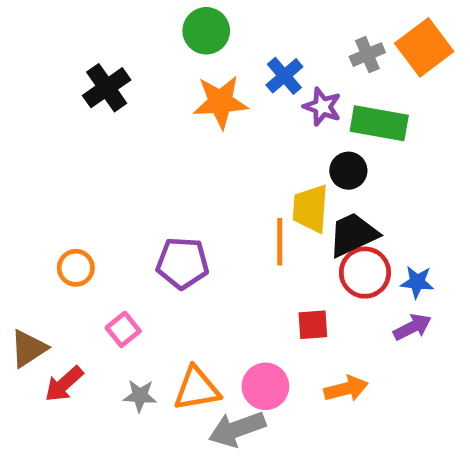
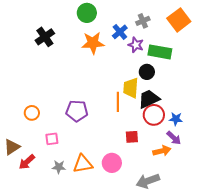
gray cross: (367, 55) -> (143, 21), moved
purple arrow: (412, 327) -> (174, 138), turned 70
pink square: (123, 329) -> (52, 139), turned 32
orange arrow: (346, 389) -> (162, 151), moved
gray arrow: (237, 429) -> (148, 181), moved

